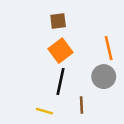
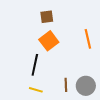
gray circle: (104, 77) -> (86, 86), moved
black line: (61, 81) -> (35, 65), moved

